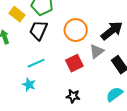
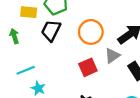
yellow rectangle: (17, 14) -> (29, 12), turned -35
cyan line: (36, 63) -> (26, 70), moved

